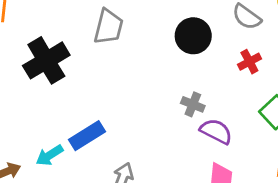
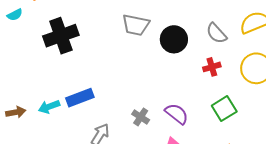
gray trapezoid: (108, 27) -> (136, 25), moved, turned 76
gray cross: (193, 104) -> (141, 117), moved

